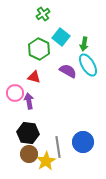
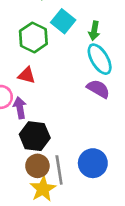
purple semicircle: (68, 71) -> (98, 89), moved
black hexagon: (28, 133) -> (35, 136), moved
brown circle: (29, 154) -> (37, 166), moved

